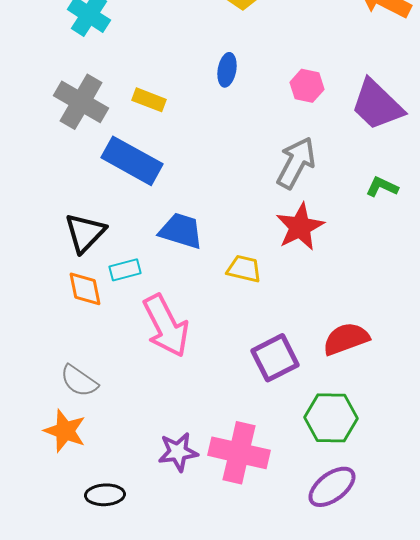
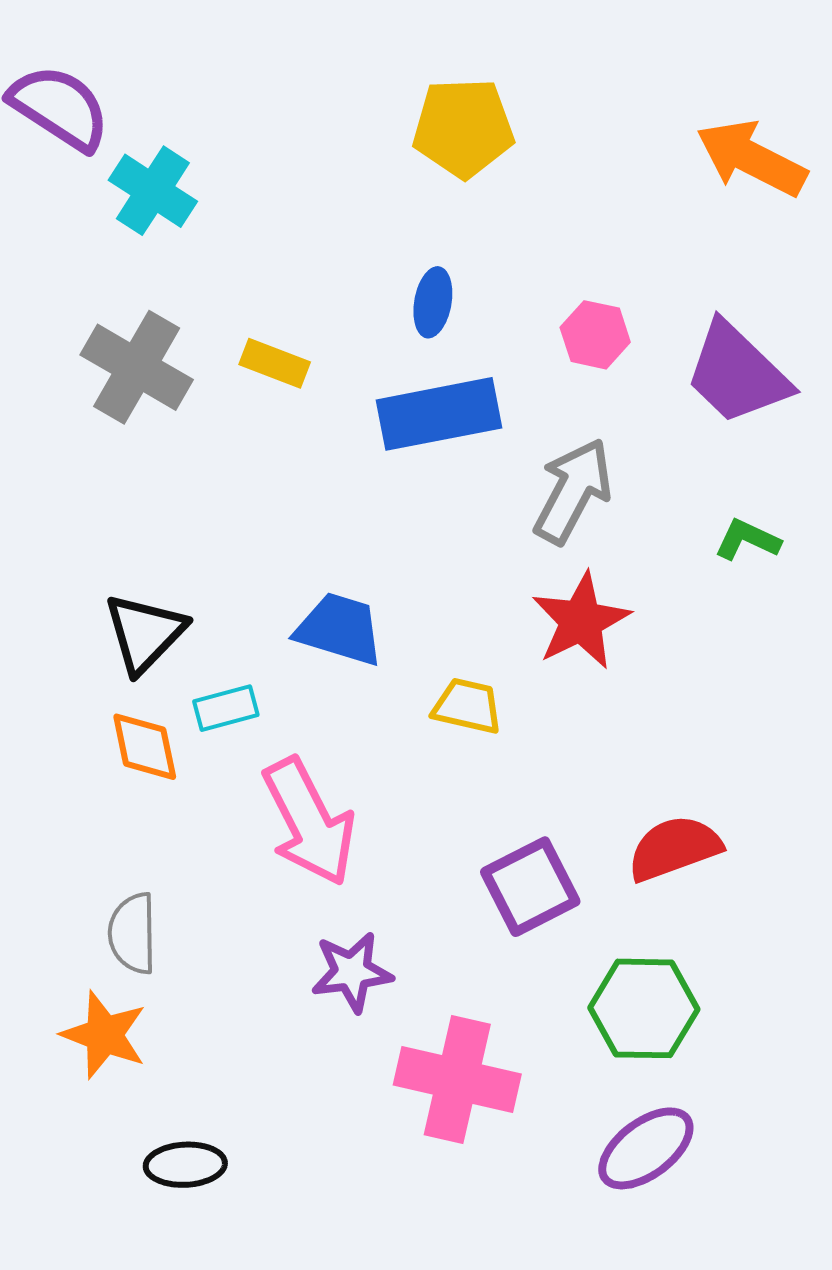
blue rectangle: (132, 161) -> (439, 414), moved, turned -40
gray semicircle: (79, 381) -> (133, 933), turned 54
purple star: (178, 452) -> (352, 972), moved

